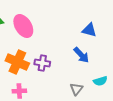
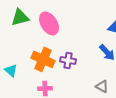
gray triangle: (76, 89) -> (102, 86), turned -40

